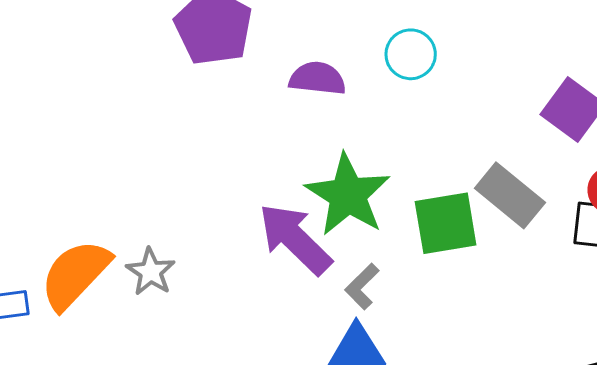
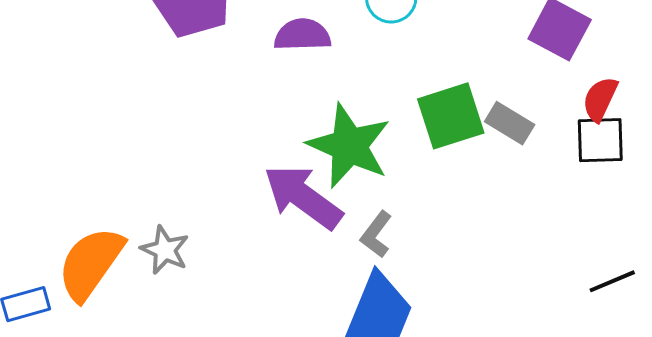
gray rectangle: (510, 195) -> (510, 123), size x0.7
green square: (446, 223) -> (451, 116), moved

